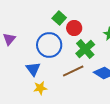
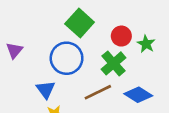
green square: (59, 18) -> (80, 23), size x1.5
red circle: (74, 28) -> (121, 36), moved

